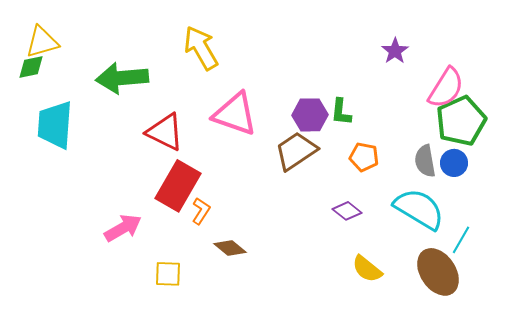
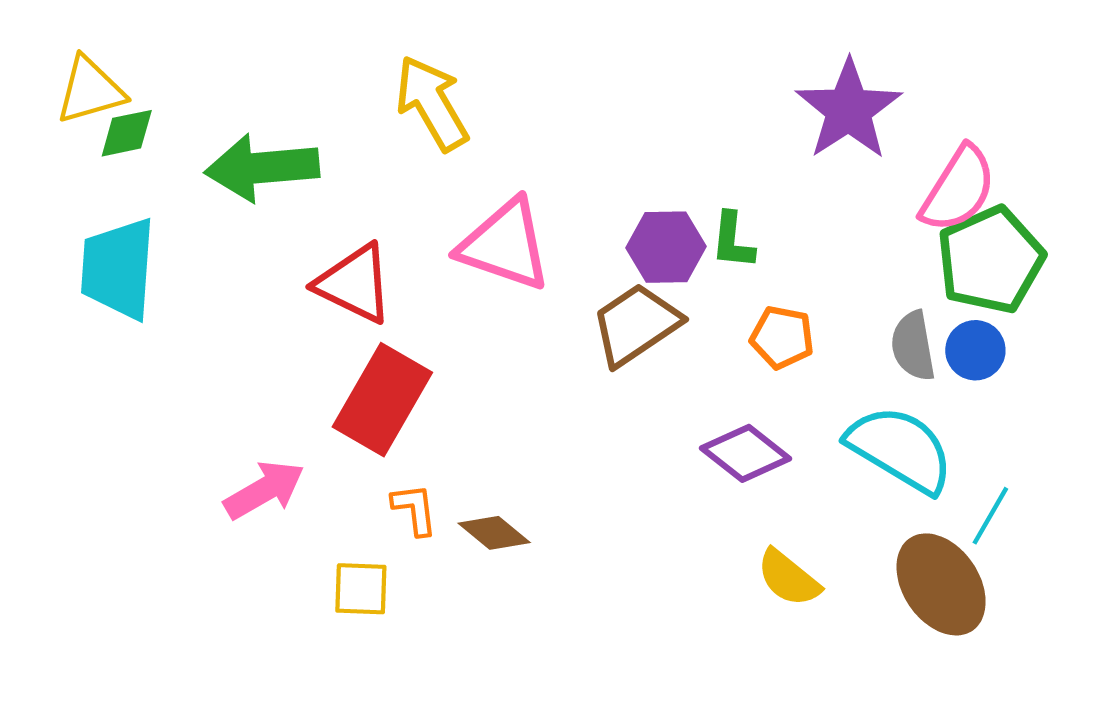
purple star: (395, 51) -> (849, 110), size x1.8
green diamond: (31, 67) -> (127, 133), moved
orange L-shape: (201, 211) -> (415, 509), moved, turned -40
purple diamond: (347, 211) -> (746, 453), size x1.4

